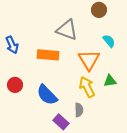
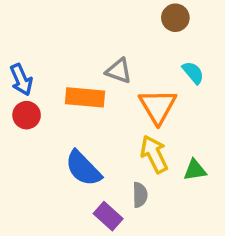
gray triangle: (67, 30) -> (119, 71), moved, size x0.7
green triangle: (110, 81) -> (195, 170), moved
red circle: (15, 85) -> (27, 115), moved

